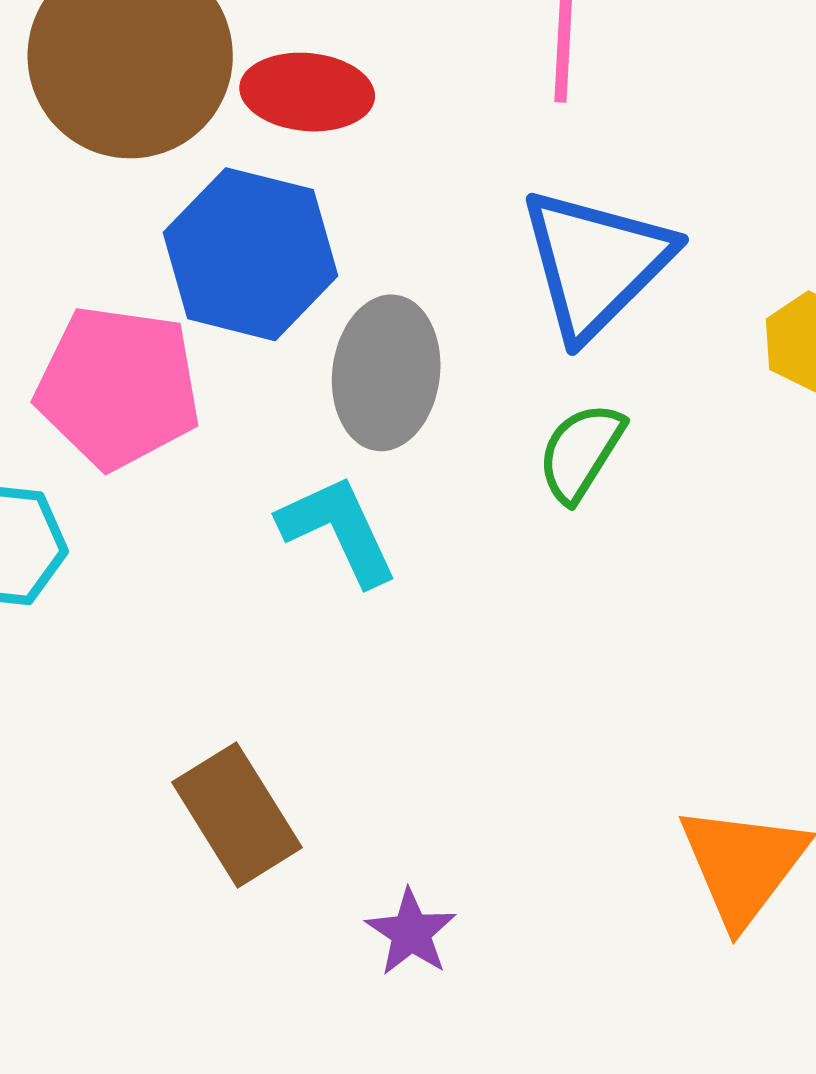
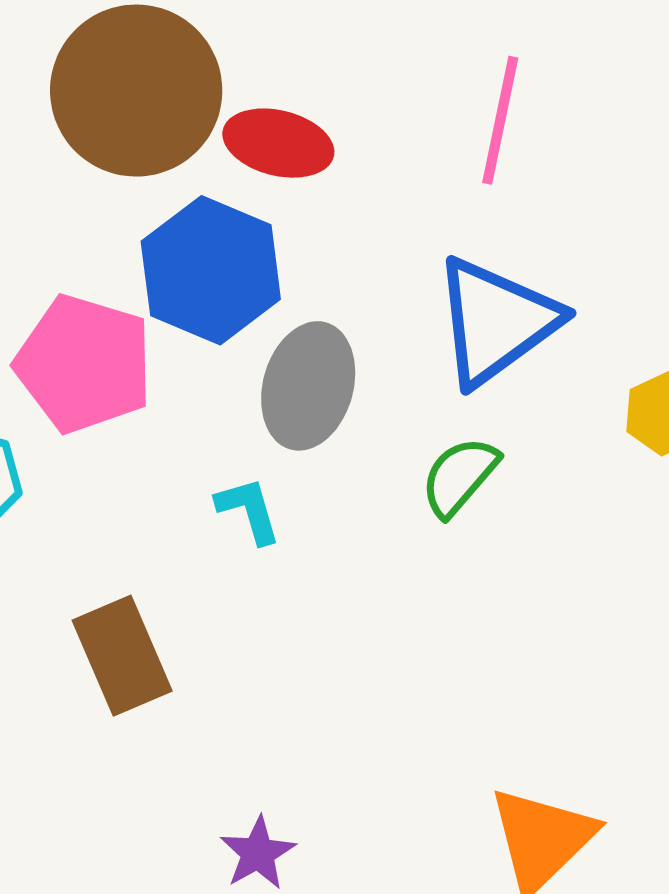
cyan L-shape: (338, 530) -> (249, 510), size x0.7
brown rectangle: (237, 815) -> (122, 656), moved

